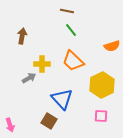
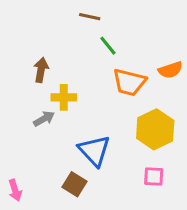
brown line: (67, 11) -> (90, 17), moved
brown arrow: (22, 36) -> (41, 70), moved
orange trapezoid: (73, 61) -> (129, 82), moved, turned -30

